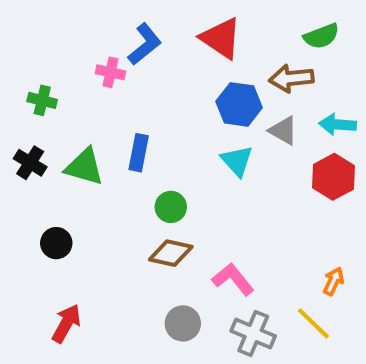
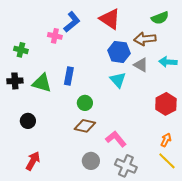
black cross: (30, 163) -> (15, 81), turned -35
red hexagon: (333, 177) -> (166, 104), moved
yellow line: (313, 323) -> (167, 161), moved

